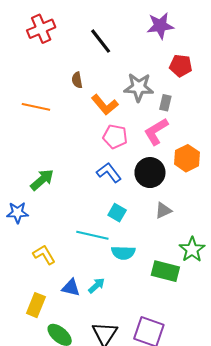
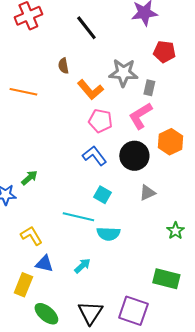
green arrow: (42, 180) -> (29, 178), moved, size x0.7
green star: (192, 250) -> (175, 231), size x0.7
green rectangle: (165, 271) -> (166, 279), moved
blue triangle: (71, 288) -> (44, 264), moved

